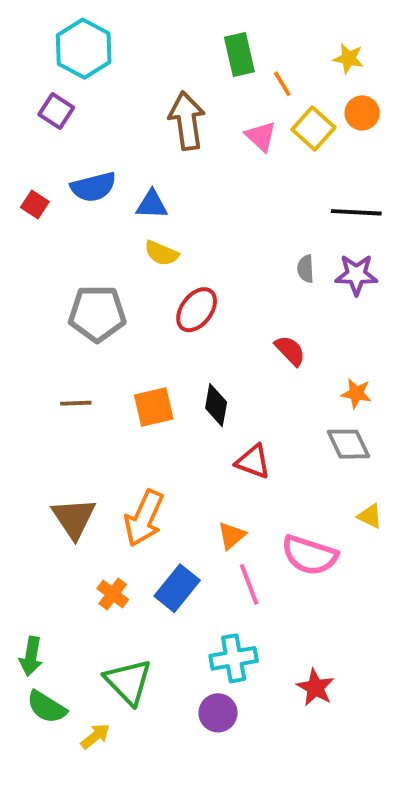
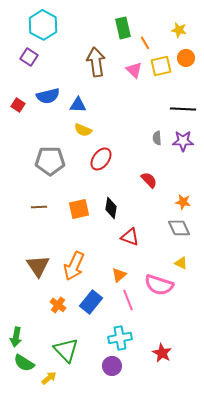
yellow square: (313, 129) -> (161, 66), turned 35
yellow triangle: (370, 516) -> (181, 263), moved

